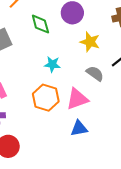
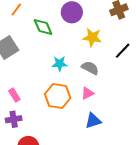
gray semicircle: (95, 73) -> (90, 68), moved
pink triangle: (77, 99) -> (88, 93), size x0.6

